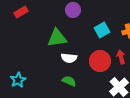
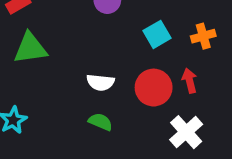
green triangle: (57, 38) -> (30, 48), moved

